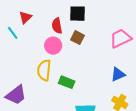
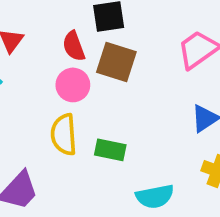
brown square: (77, 38) -> (116, 62), size x1.5

